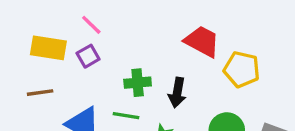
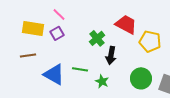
green cross: (138, 83) -> (97, 38), moved, turned -35

